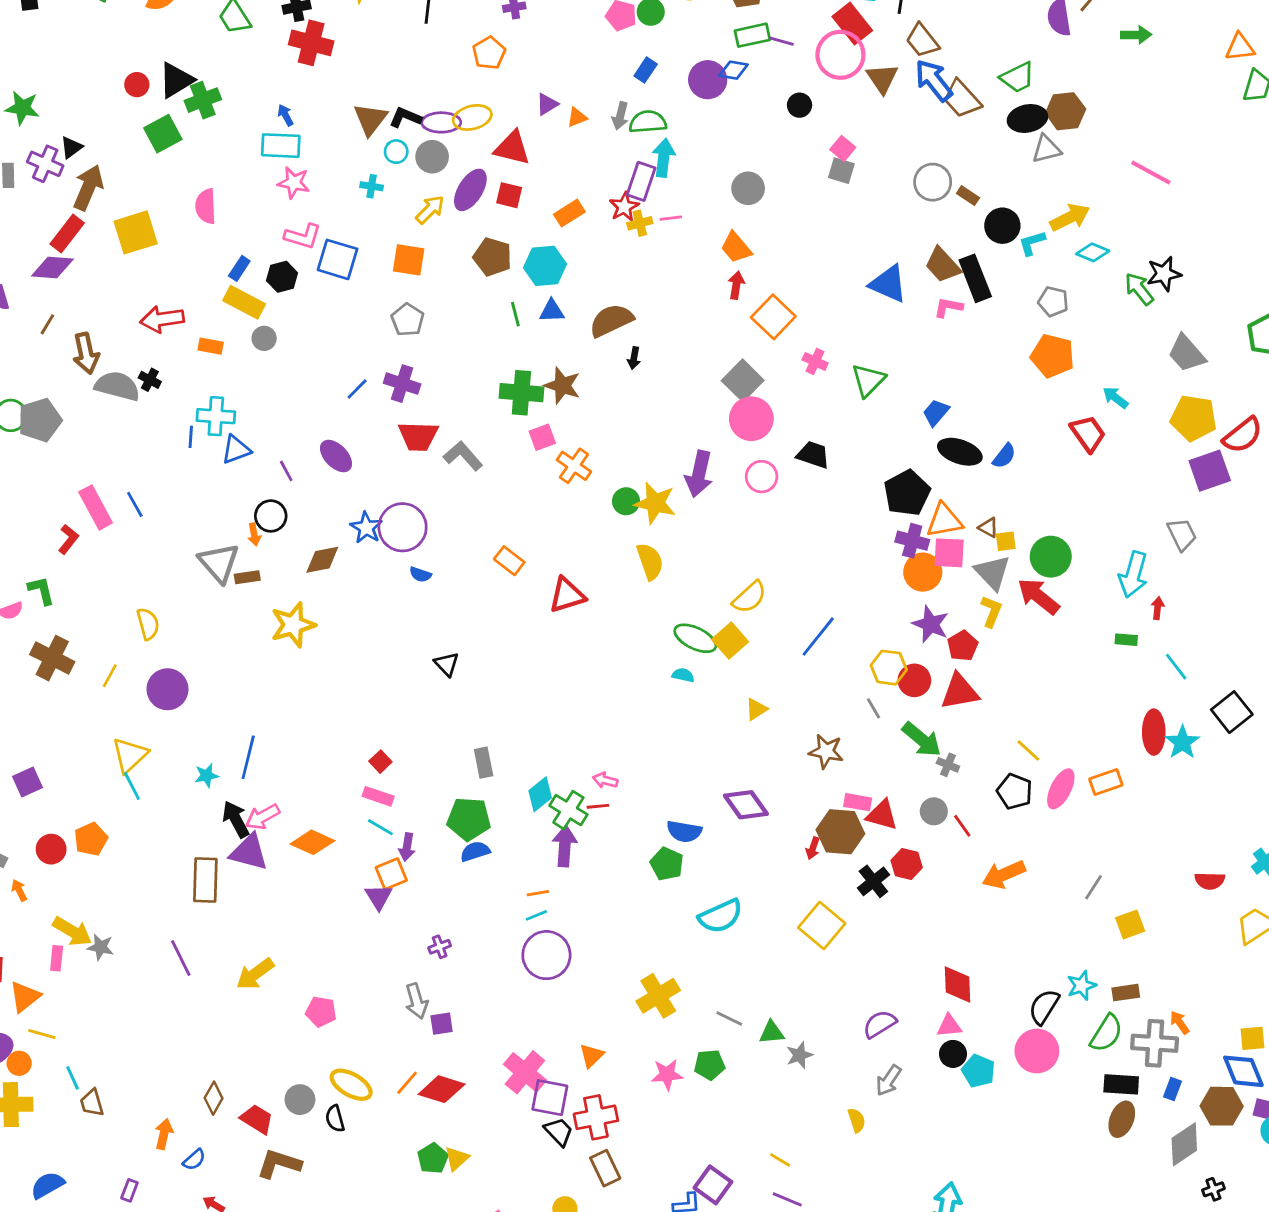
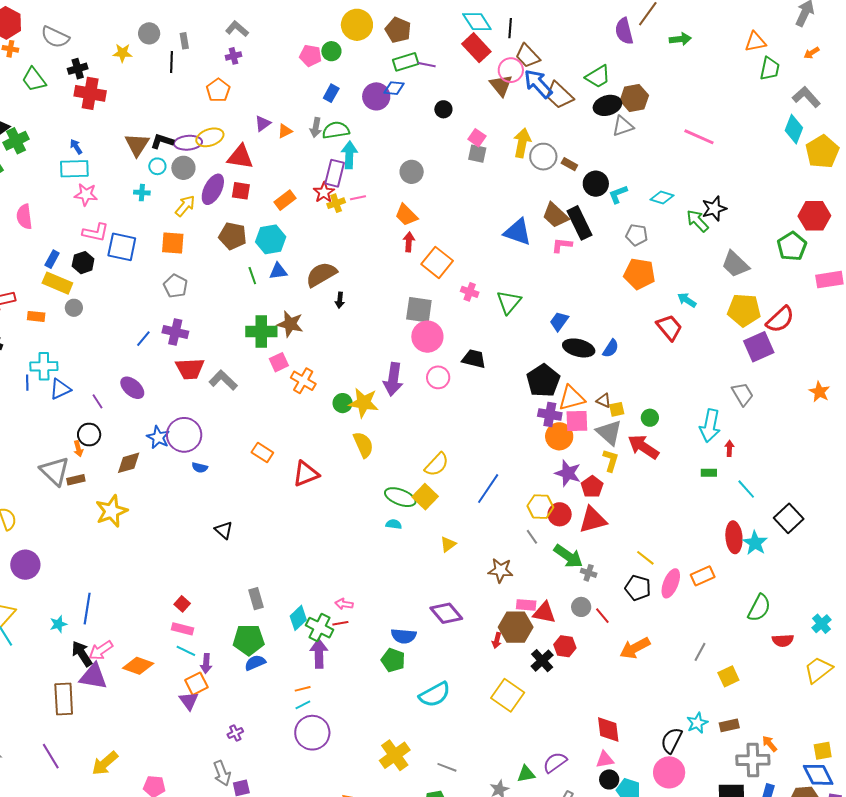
pink circle: (840, 55) -> (511, 70), moved, size x0.7
yellow arrow: (1070, 217) -> (522, 143), moved, turned -48
gray square: (743, 380) -> (419, 310), turned -32
green circle: (1051, 557) -> (650, 418), size x0.6
green triangle: (772, 1032) -> (526, 774), moved
green semicircle: (1106, 1033) -> (759, 608), moved

